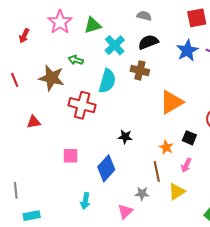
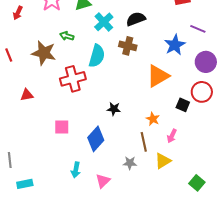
blue star: (187, 50) -> (175, 45), moved
red cross: (82, 105) -> (73, 79), turned -30
black square: (189, 138) -> (183, 105), moved
pink triangle: (125, 211) -> (103, 181), moved

